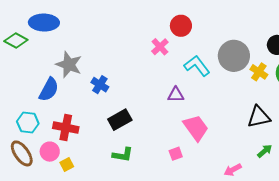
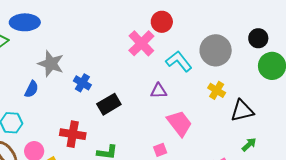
pink cross: (160, 47) -> (141, 43), size x1.5
yellow cross: (259, 72) -> (217, 90), moved
blue semicircle: (49, 90) -> (32, 89), size x0.7
black rectangle: (120, 120) -> (109, 104), moved
red cross: (66, 128) -> (73, 134), moved

